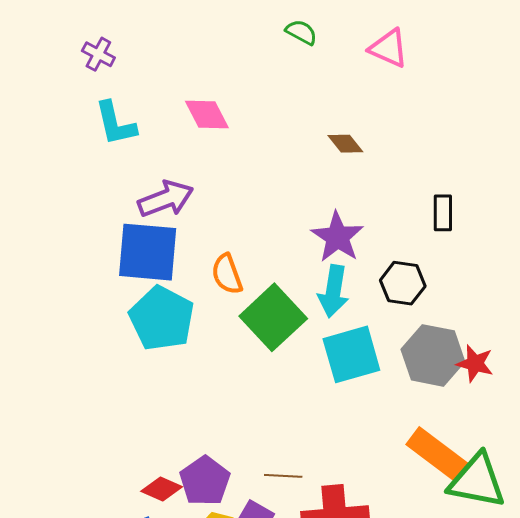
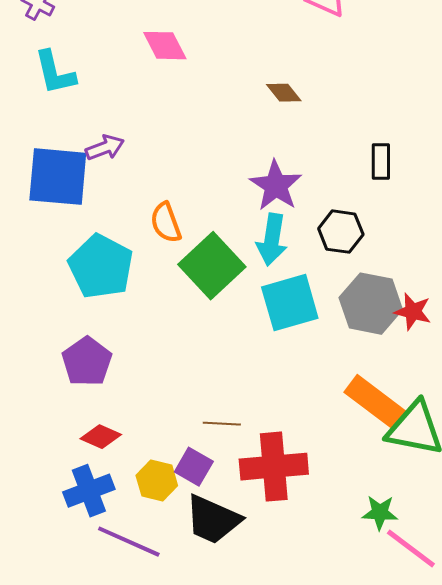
pink diamond: (207, 114) -> (165, 46), moved
purple arrow: (166, 199) -> (105, 148), size x0.7
blue square: (148, 252) -> (58, 177), moved
purple pentagon: (205, 481) -> (87, 362), moved

